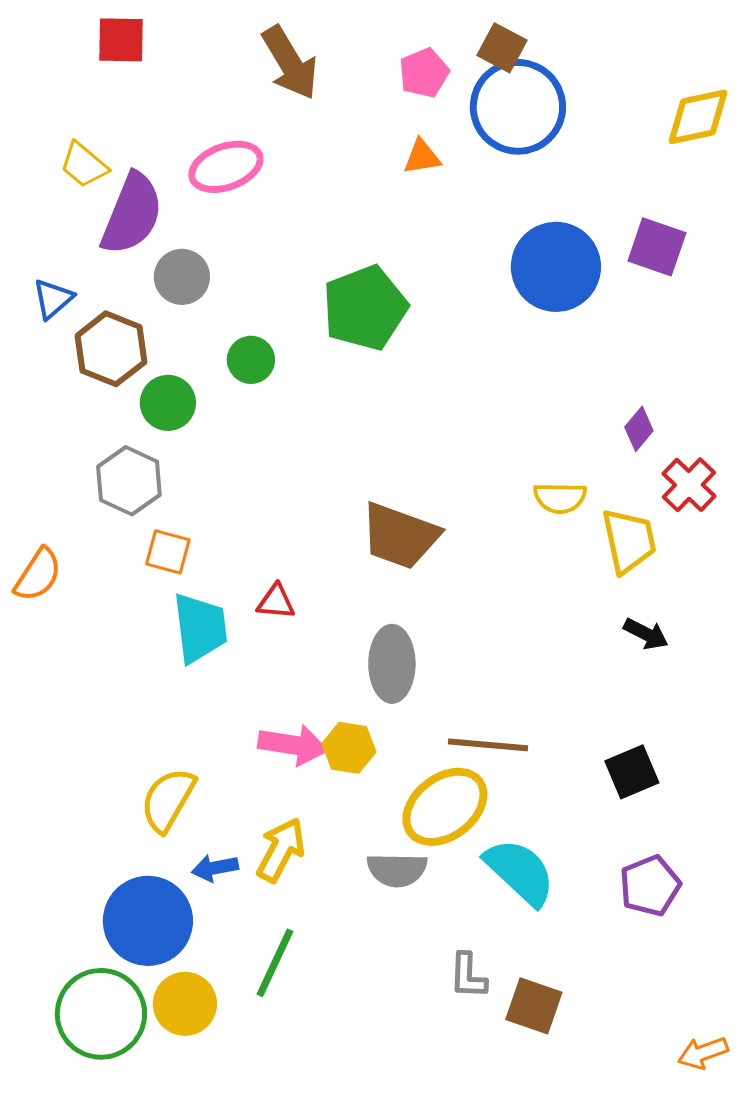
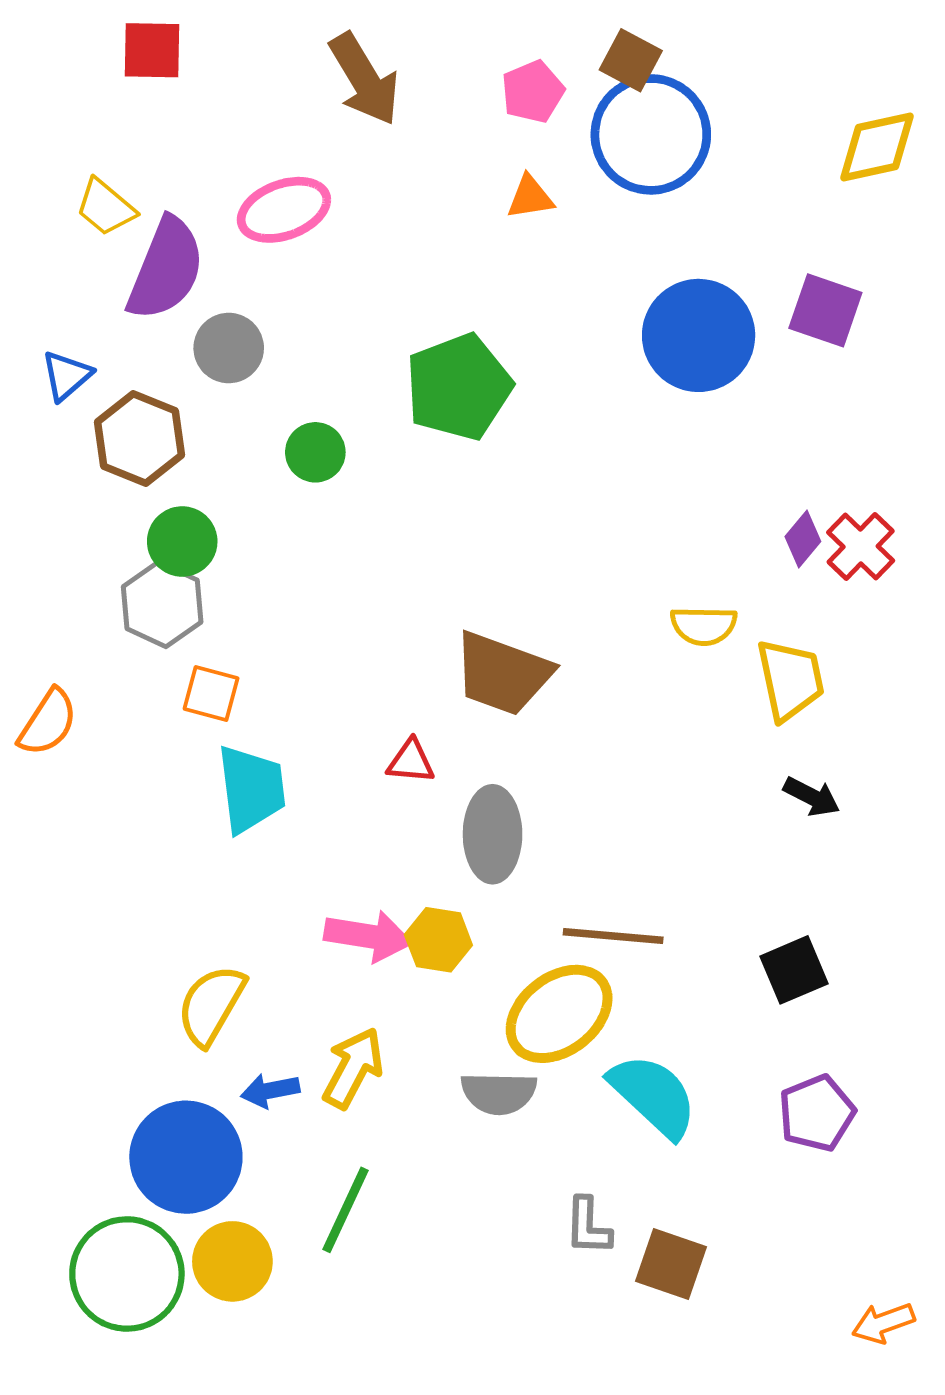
green circle: (168, 403) -> (182, 542), moved
red cross: (689, 485) -> (861, 547), moved
red triangle: (276, 602) -> (411, 761), moved

